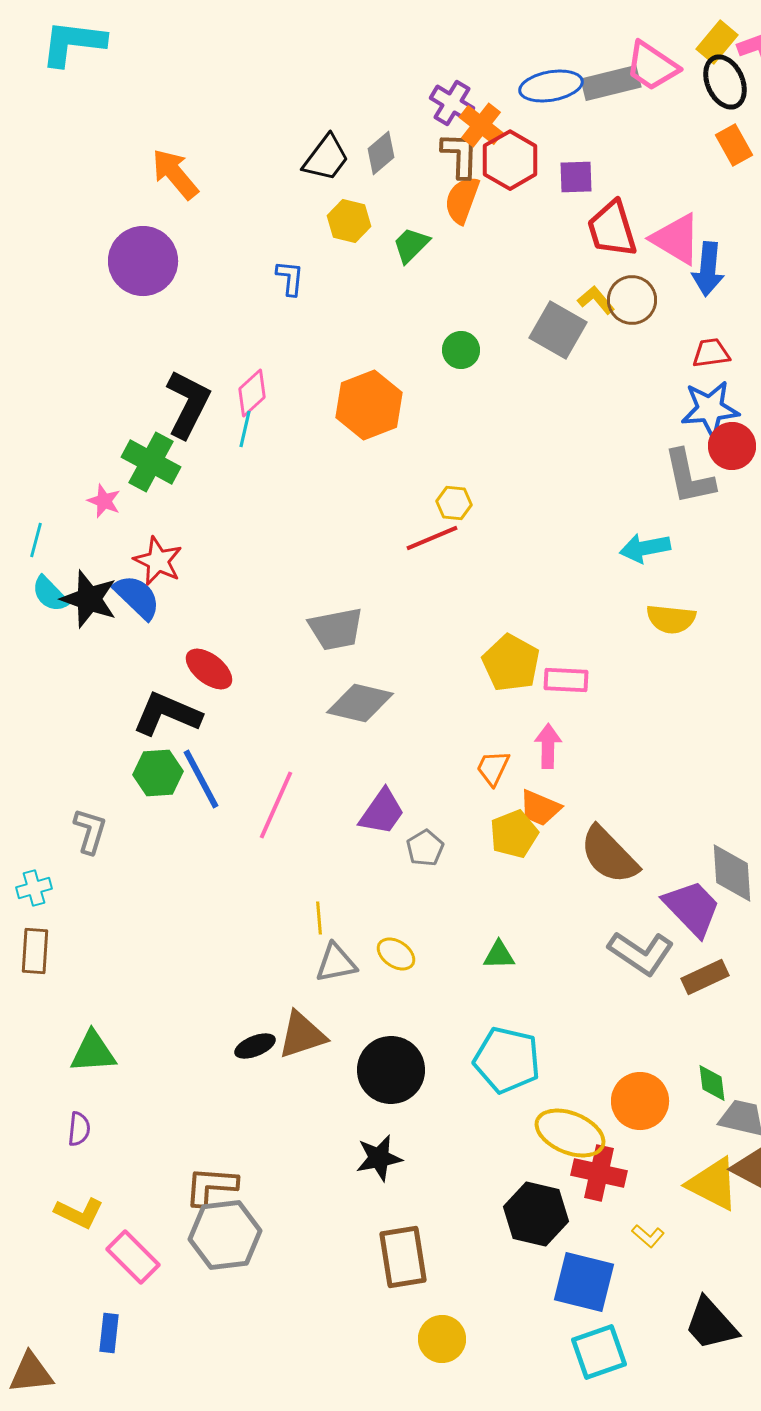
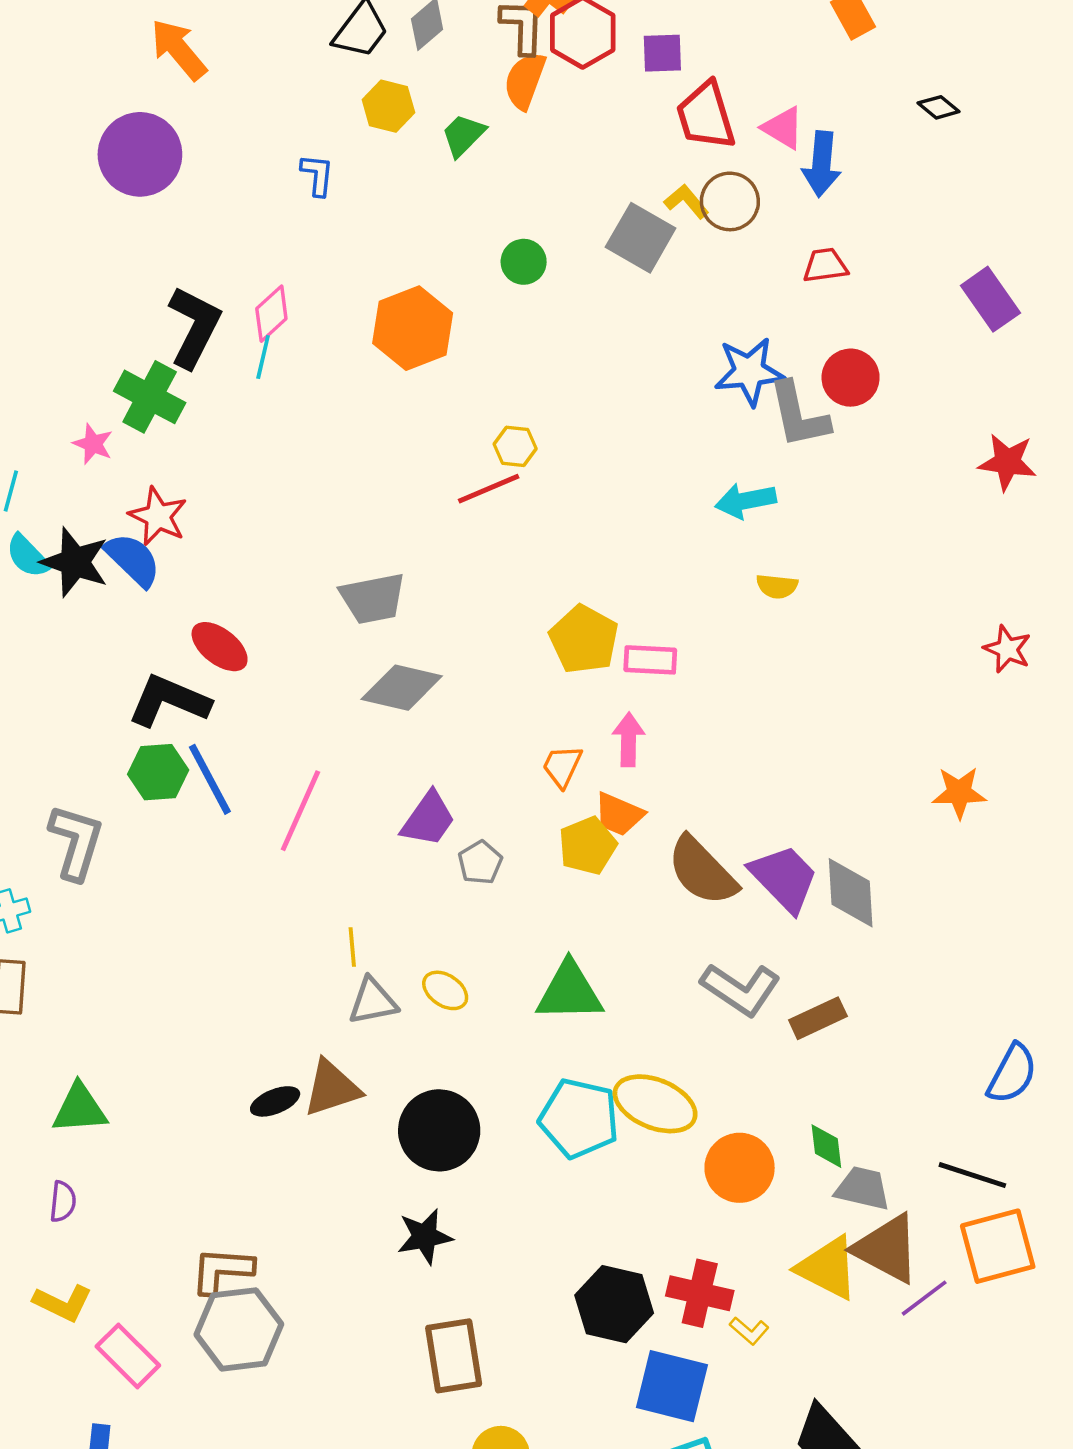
pink triangle: (676, 239) -> (783, 128), size x0.7
blue star: (710, 409) -> (749, 372), moved
yellow semicircle: (671, 619) -> (777, 586), size x0.7
gray L-shape: (90, 831) -> (76, 842), size x1.4
purple trapezoid: (692, 908) -> (784, 878), moved
green triangle: (499, 955) -> (569, 992), size x1.8
yellow ellipse: (570, 1133) -> (655, 1104), moved
red cross: (599, 1173) -> (700, 1293), moved

